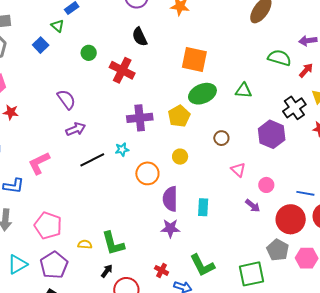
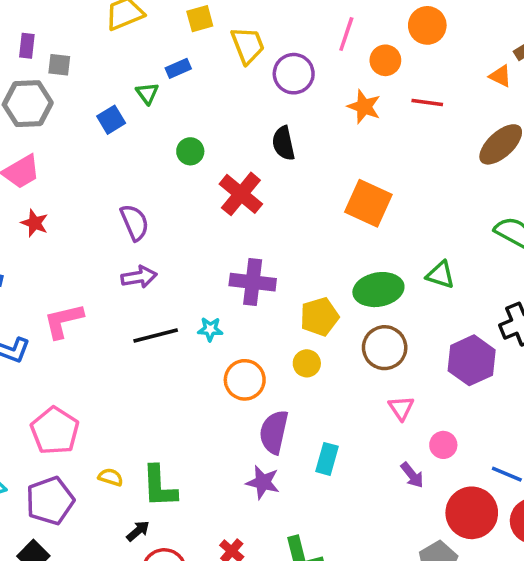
green ellipse: (202, 94) -> (378, 290), moved
yellow pentagon: (179, 116) -> (319, 317), moved
brown circle: (221, 138) -> (385, 348), size x1.6

